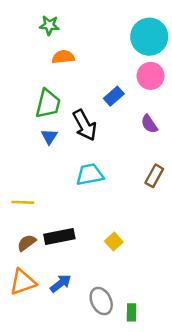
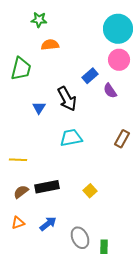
green trapezoid: (48, 104) -> (21, 69), moved
purple semicircle: (149, 124) -> (110, 91), moved
orange triangle: (23, 282) -> (18, 223), size x0.6

